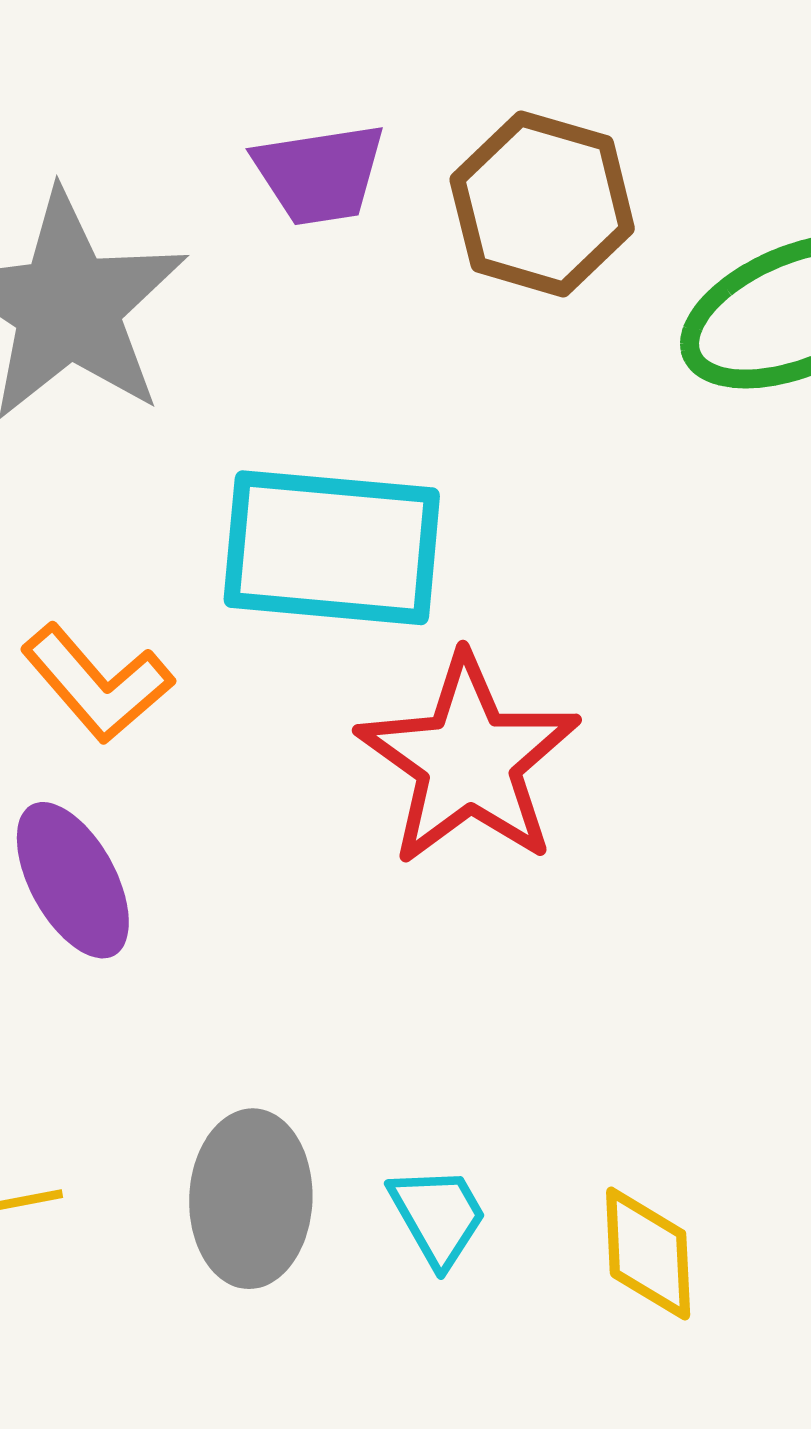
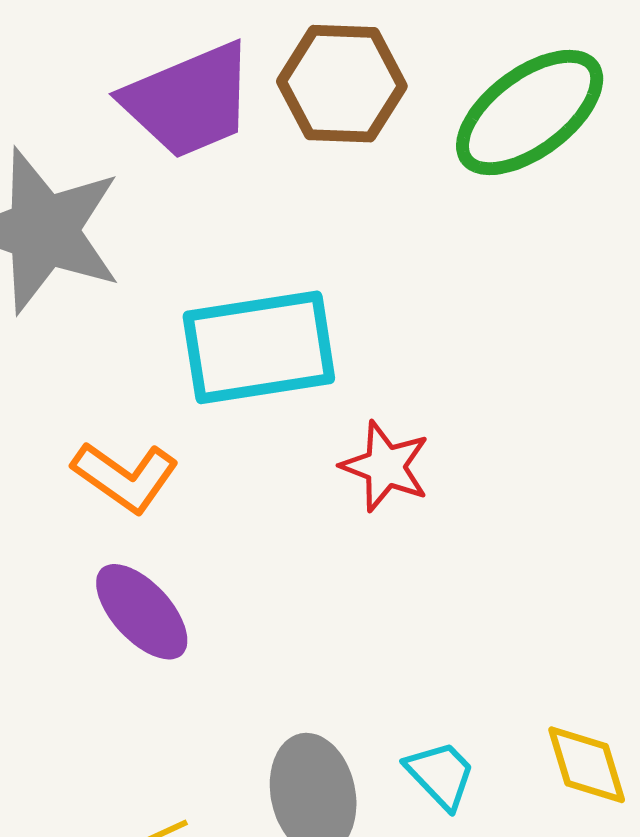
purple trapezoid: (320, 174) -> (189, 101), size x1.5
red star: (469, 760) -> (385, 466), size x0.6

